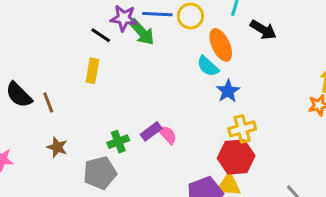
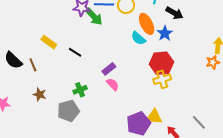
black line: (101, 35) -> (75, 52), moved
yellow rectangle: (92, 71) -> (49, 42), moved, turned -63
blue star: (228, 91) -> (165, 33), moved
purple rectangle: (151, 131) -> (109, 69), moved
red hexagon: (236, 157) -> (161, 63), moved

